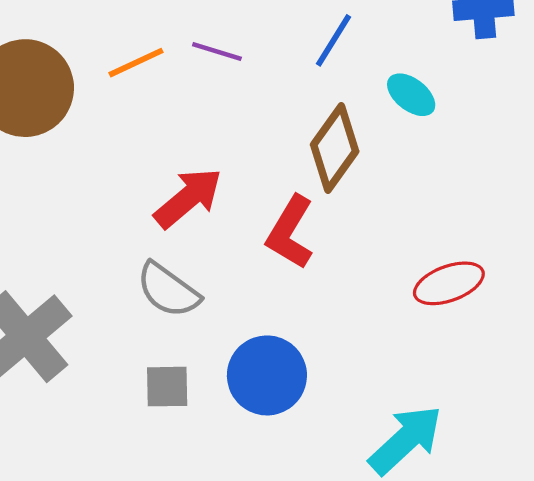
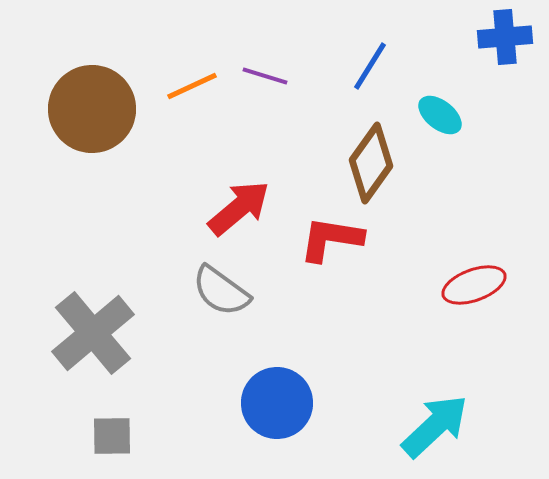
red L-shape: (290, 232) -> (331, 239), turned 68
blue circle: (267, 375) -> (277, 403), moved
gray square: (167, 387) -> (112, 436), moved

